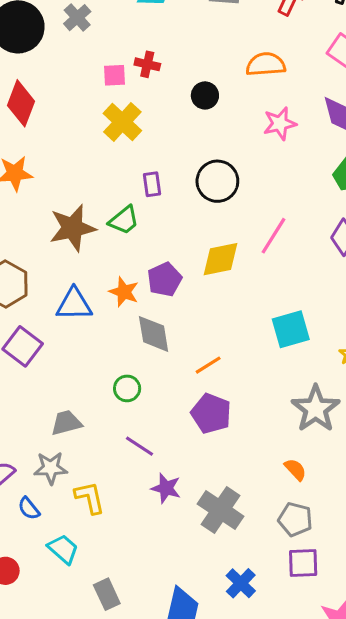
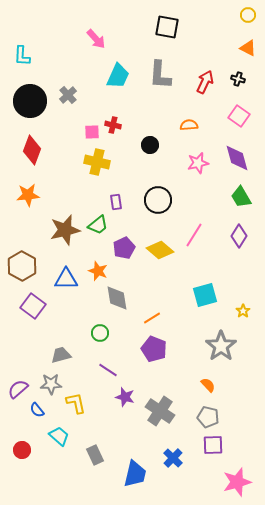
orange semicircle: (266, 64) -> (189, 125), size x0.7
yellow cross: (122, 122) -> (97, 162), turned -30
yellow diamond: (221, 259) -> (160, 250), turned 52
purple pentagon: (164, 279) -> (124, 248), moved
gray rectangle: (107, 594) -> (95, 455), moved

